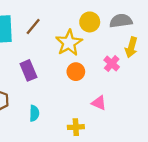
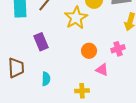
pink cross: (112, 64) -> (118, 49), moved, turned 32
orange circle: (76, 72) -> (89, 51), moved

